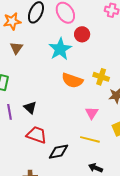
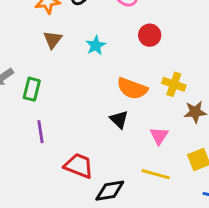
red circle: (82, 34) -> (150, 35), moved
cyan star: (60, 49) -> (96, 45), moved, size x0.6
black triangle: (30, 108) -> (119, 119), moved

